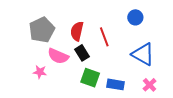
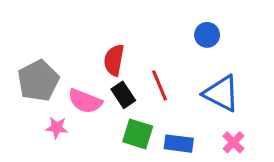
gray pentagon: (42, 30) -> (38, 81), moved
red line: (104, 37) -> (160, 85), moved

